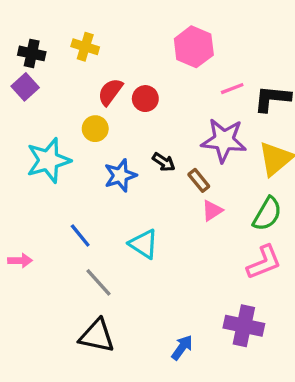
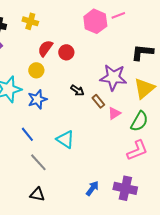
pink line: (232, 89) -> (118, 15), moved
blue star: (120, 175) -> (37, 99), moved
pink triangle: (212, 210) -> (114, 113), moved
black triangle: (97, 336) -> (37, 194), size x0.7
blue arrow: (182, 347) -> (92, 188), moved

